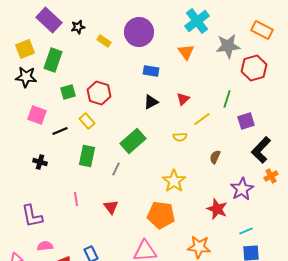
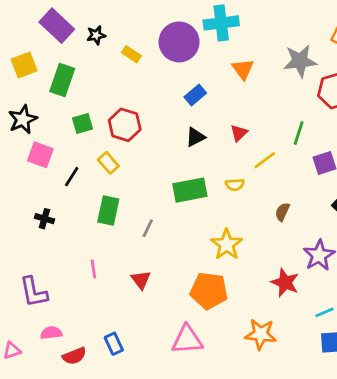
cyan cross: (197, 21) -> (221, 23), moved, turned 30
blue rectangle: (151, 71) -> (195, 95), turned -49
black star: (26, 77) -> (23, 119), moved, turned -30
black line: (60, 131) -> (72, 177), turned -35
green rectangle: (133, 141) -> (190, 190), moved, turned 30

